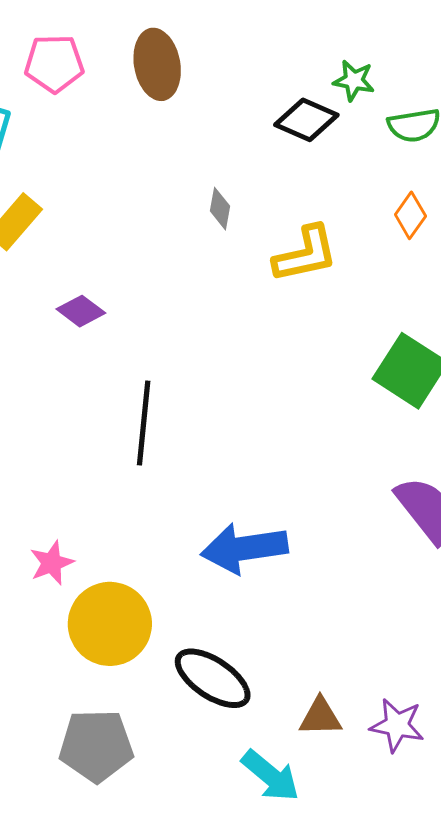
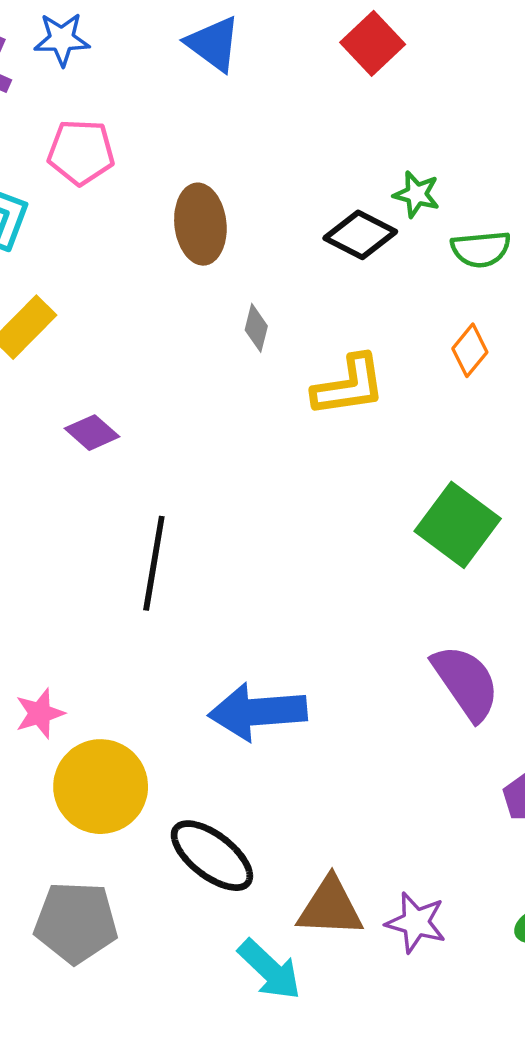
brown ellipse: (157, 64) -> (200, 224), moved
brown triangle: (320, 717) -> (330, 907), size x1.4

